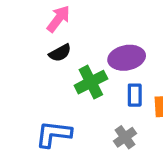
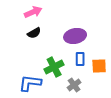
pink arrow: (58, 19) -> (33, 12), turned 30
green cross: (91, 82) -> (54, 67), moved

